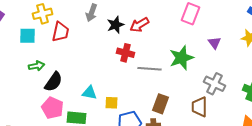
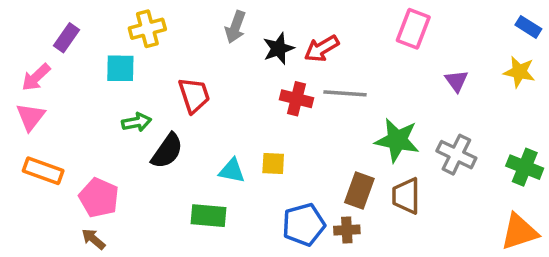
red trapezoid: (60, 32) -> (194, 95), moved, turned -30
green star: (181, 58) -> (397, 140), moved, turned 30
gray line: (149, 69) -> (345, 93), moved
yellow square: (111, 103) -> (273, 164), moved
brown trapezoid: (199, 107) -> (406, 196), moved
pink pentagon: (52, 108) -> (99, 198), moved

